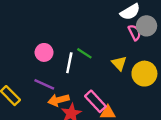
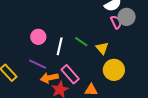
green line: (84, 53) -> (81, 42), moved
yellow circle: (144, 74) -> (114, 70), moved
pink rectangle: (95, 101) -> (70, 74), moved

